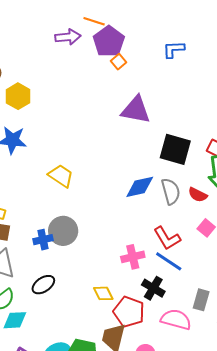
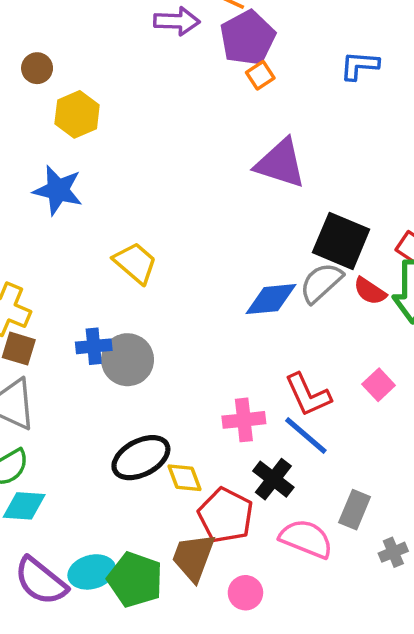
gray semicircle: (171, 191) -> (321, 283), moved, turned -124
red semicircle: (198, 195) -> (370, 291), moved
blue cross: (43, 240) -> (94, 346), moved
black ellipse: (43, 285) -> (141, 458), moved, size x1.4

